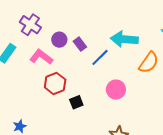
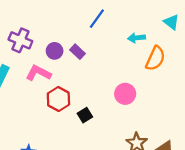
cyan arrow: (124, 39) -> (137, 38), moved, size x0.6
blue line: (100, 57) -> (97, 19), moved

